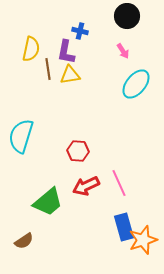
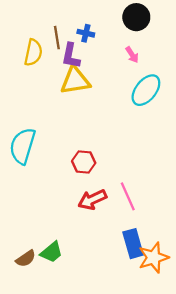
brown line: (48, 69) -> (57, 38), moved
yellow triangle: (70, 75) -> (75, 80), size x1.4
green trapezoid: (48, 202) -> (52, 252), moved, size x0.7

